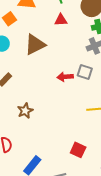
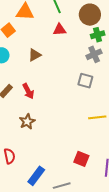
brown triangle: (35, 45) -> (35, 55), size x0.6
red arrow: (65, 77) -> (28, 91), moved, turned -112

